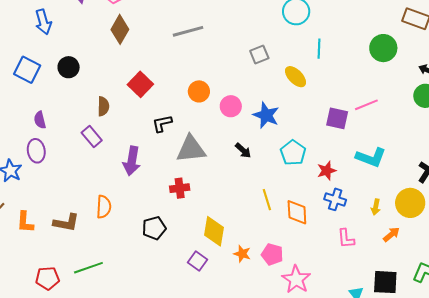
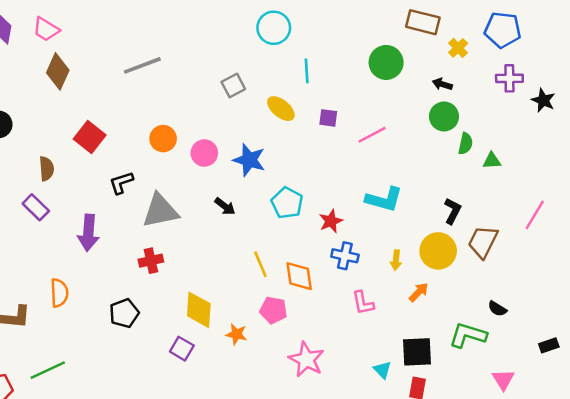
purple square: (337, 118) -> (328, 118), moved, size x0.7
pink pentagon: (272, 254) -> (273, 310), moved

